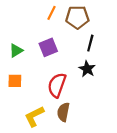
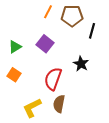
black line: (90, 43) -> (92, 31), moved
purple square: (48, 47) -> (45, 44), turned -30
orange square: (15, 81) -> (14, 75), turned 32

